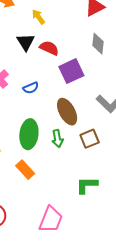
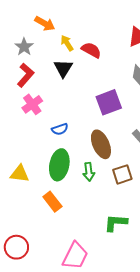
yellow arrow: (38, 17) -> (67, 43), moved
red semicircle: (49, 48) -> (91, 50), moved
blue semicircle: (31, 88) -> (60, 129), moved

